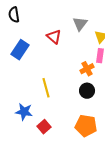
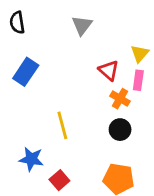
gray triangle: (80, 24) -> (82, 25), moved
red triangle: (54, 37) -> (109, 70), moved
orange cross: (87, 69) -> (120, 99), turned -32

